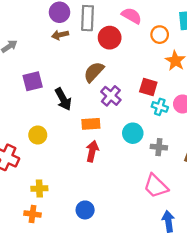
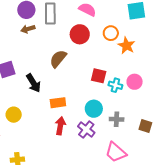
orange circle: (160, 35) -> (111, 33), moved
red circle: (110, 38) -> (80, 34), moved
red square: (148, 87) -> (99, 76), moved
purple cross: (111, 96) -> (86, 129), moved

